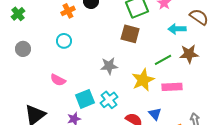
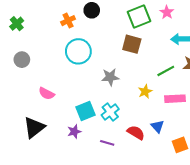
cyan circle: (64, 41) -> (78, 51), moved, size x1.6
pink semicircle: (58, 80) -> (47, 94), moved
yellow star: (143, 80) -> (145, 91), size x0.6

